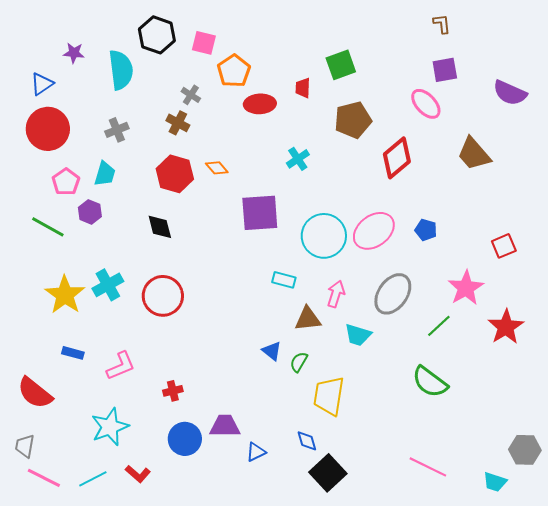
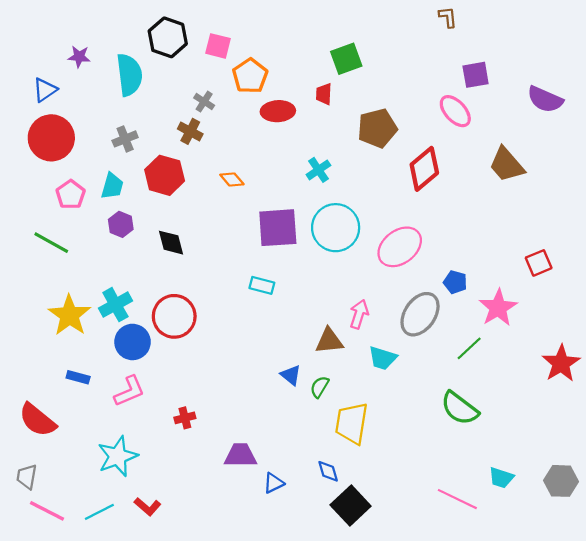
brown L-shape: (442, 24) -> (448, 17), moved
green square: (341, 65) -> (346, 59), moved
red hexagon: (175, 174) -> (165, 175), moved
purple hexagon: (90, 212) -> (121, 224), moved
blue pentagon: (426, 230) -> (455, 282), moved
cyan circle: (324, 236) -> (336, 228), moved
cyan rectangle: (284, 280) -> (262, 285), moved
red star: (506, 327) -> (561, 363), moved
blue circle: (185, 439) -> (133, 342), moved
cyan trapezoid: (495, 482) -> (501, 478), moved

